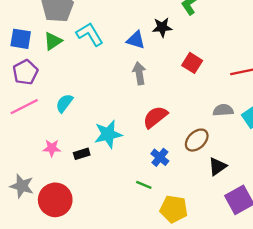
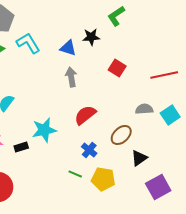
yellow pentagon: (174, 209) -> (103, 179), moved

